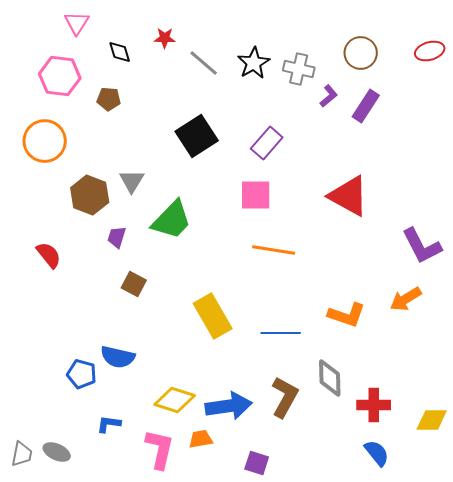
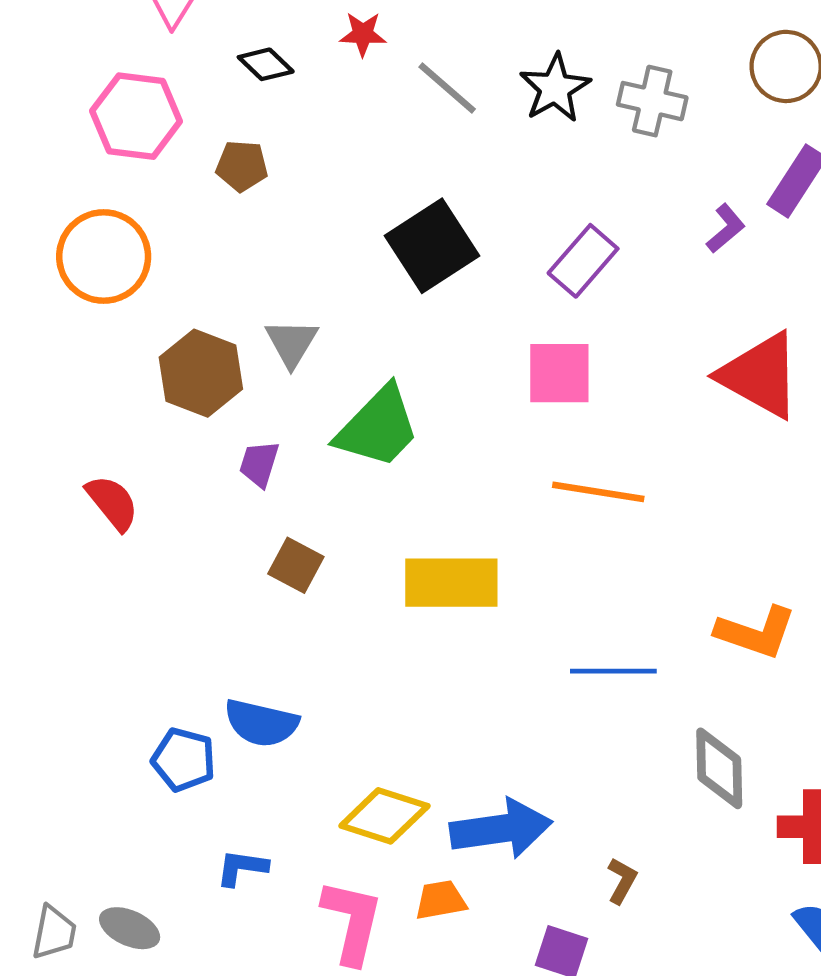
black diamond: (120, 52) -> (266, 64), turned -30
purple L-shape: (329, 96) -> (726, 228), moved
yellow rectangle: (213, 316) -> (451, 583), moved, turned -60
brown L-shape: (285, 397) -> (622, 881), moved, size x0.5

